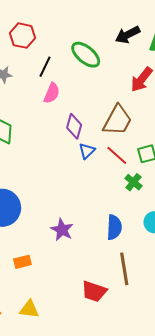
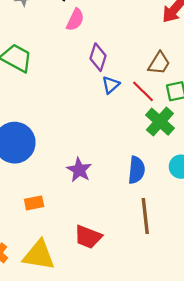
brown trapezoid: (117, 120) -> (159, 63), moved, size x0.7
green cross: (133, 182) -> (160, 122), size x1.5
red trapezoid: (94, 291) -> (88, 237), moved
yellow triangle: (29, 309) -> (39, 255), size x1.5

